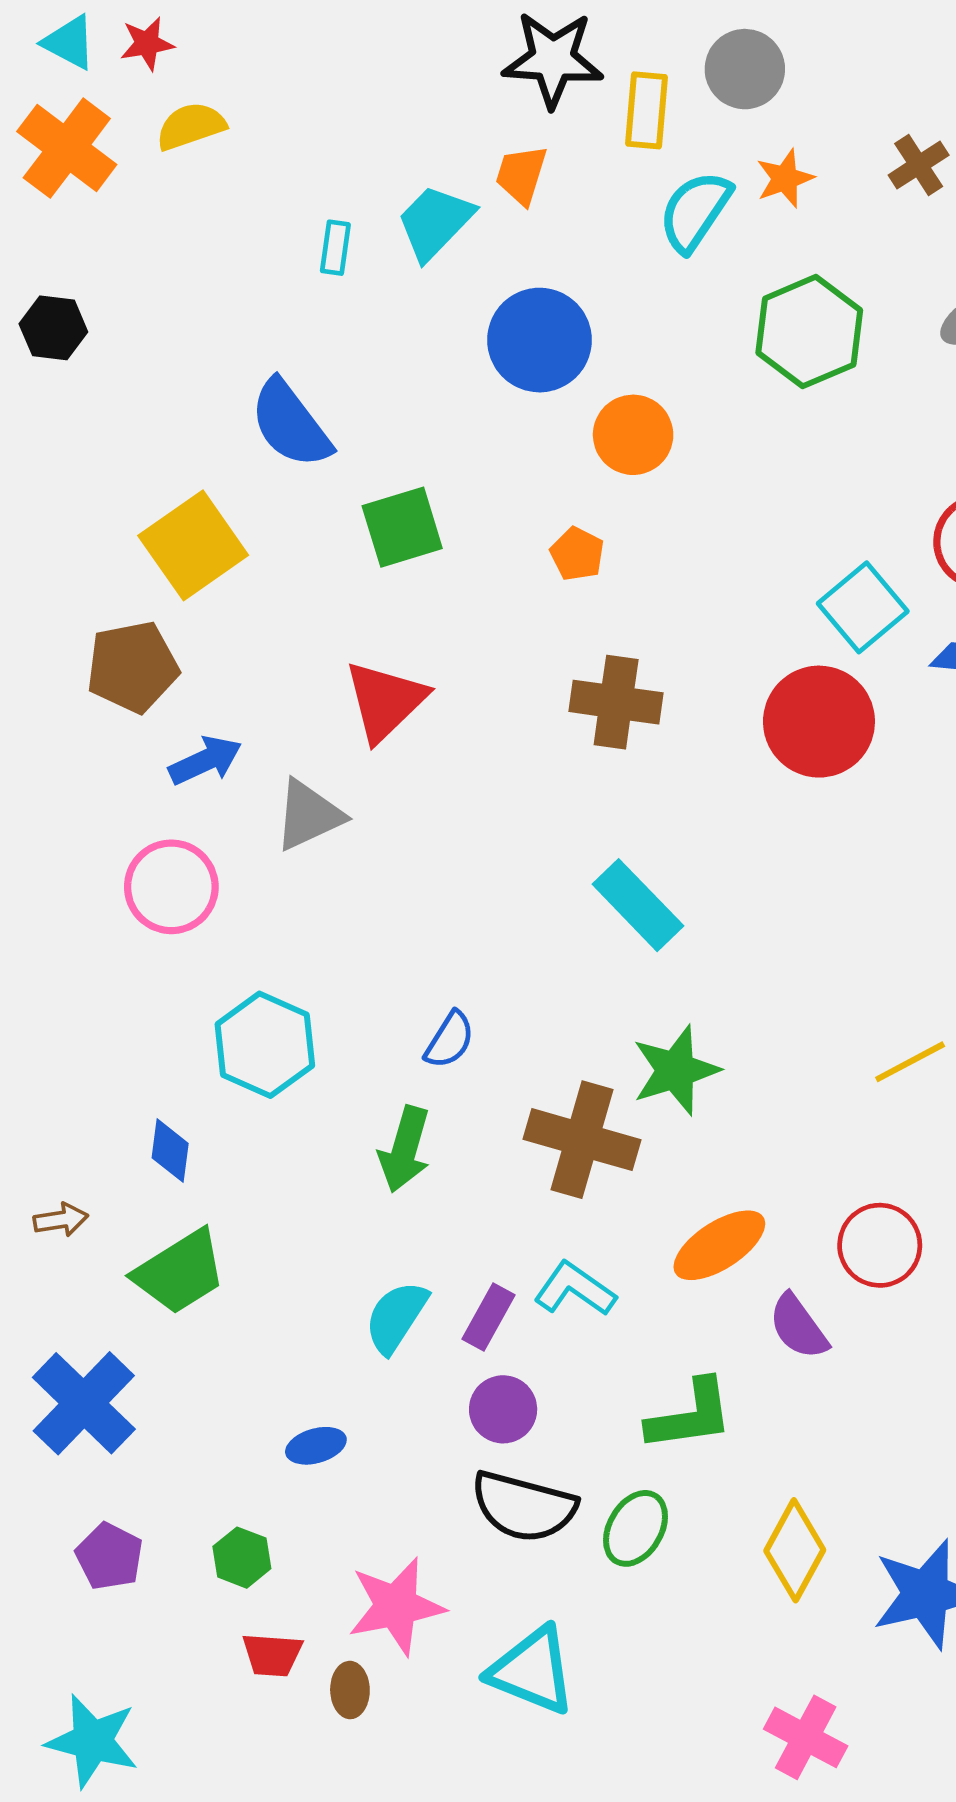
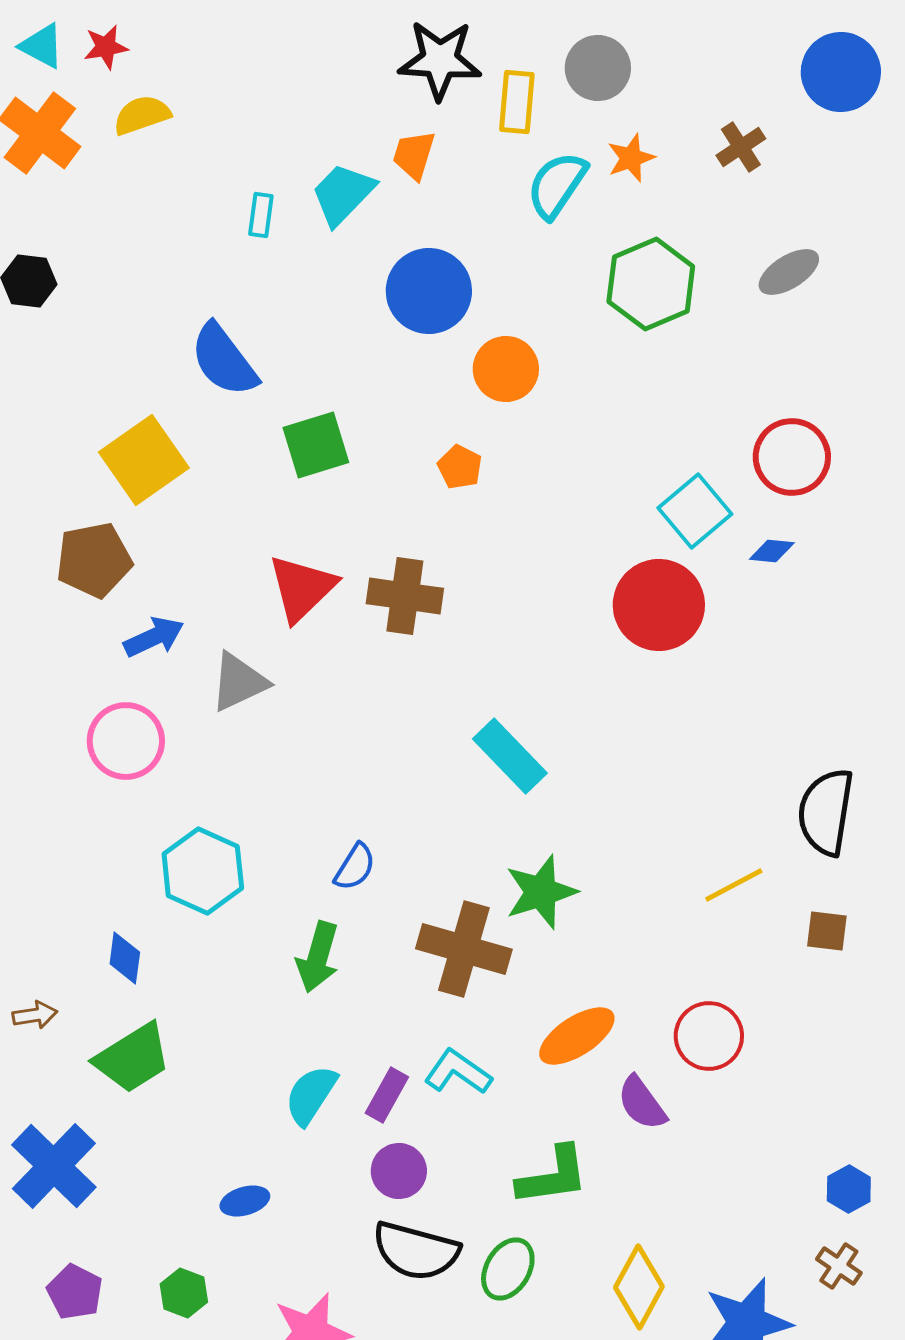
brown cross: (616, 702) -> (405, 596), moved

